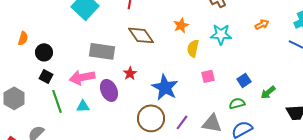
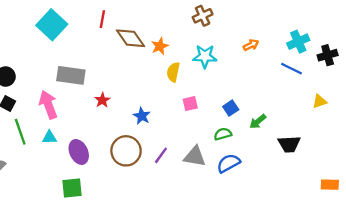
brown diamond: (141, 35) -> (131, 38), moved
pink arrow: (82, 77) -> (48, 105), turned 80
blue star: (165, 87) -> (142, 116), size x0.6
purple ellipse: (109, 90) -> (79, 152), moved

